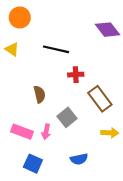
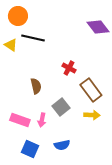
black line: (56, 49) -> (33, 38), moved
red cross: (76, 75) -> (69, 68), turned 32
yellow arrow: (110, 133) -> (92, 115), moved
blue semicircle: (79, 159) -> (62, 145), moved

